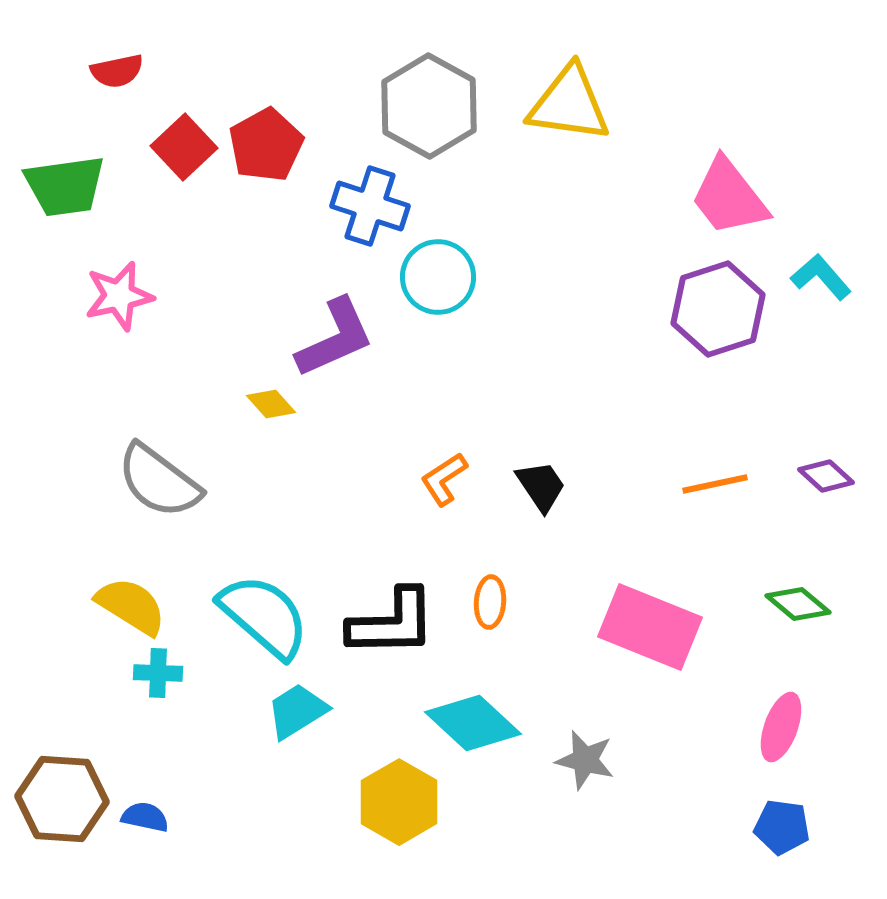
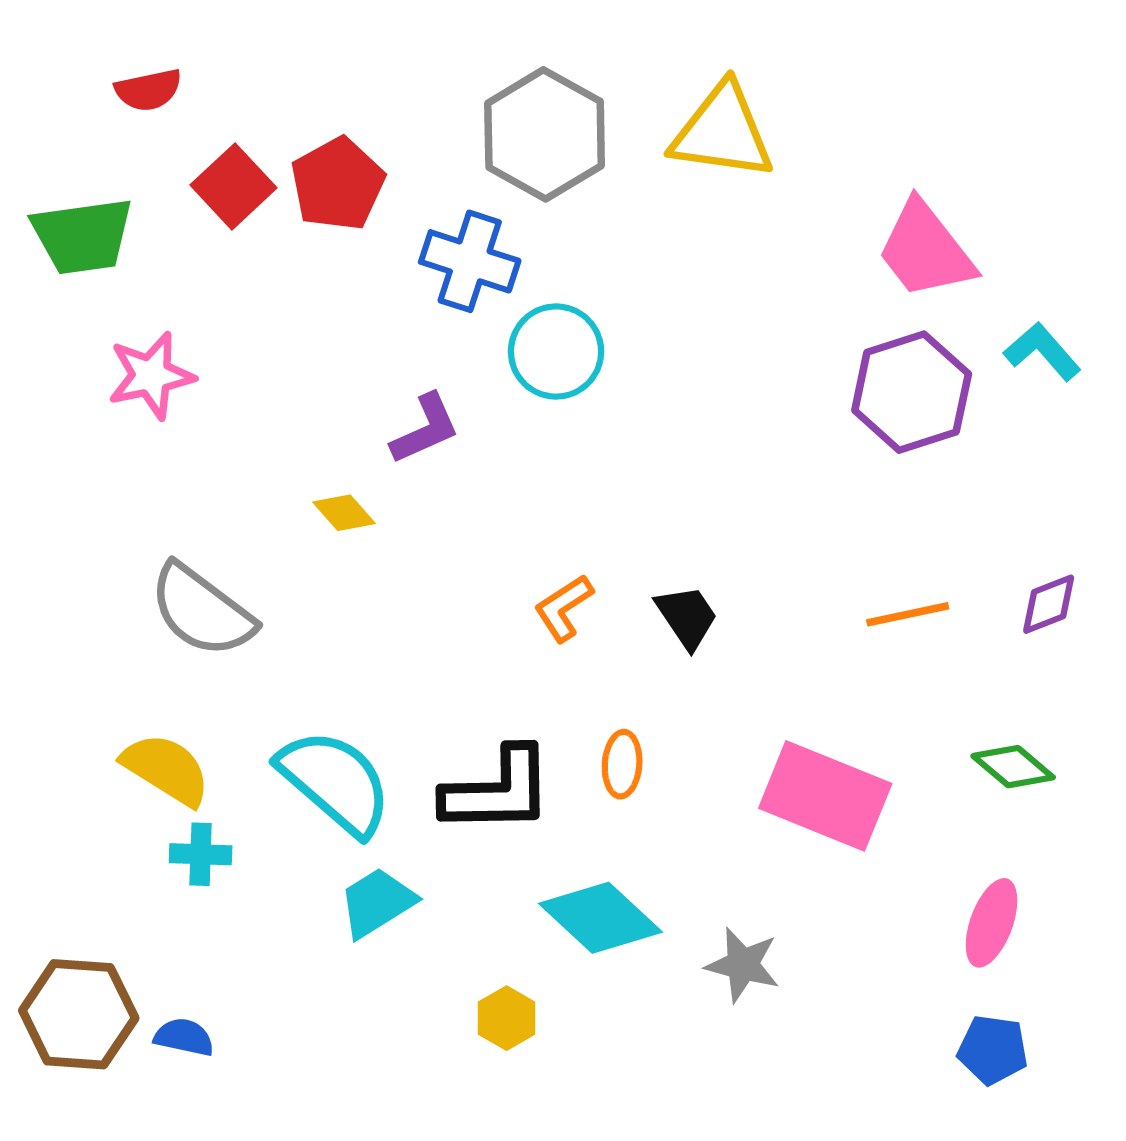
purple L-shape: (335, 338) -> (425, 429), size x0.7
purple diamond: (826, 476) -> (1049, 604), turned -64
yellow hexagon: (399, 802) -> (507, 1018), size x0.6

